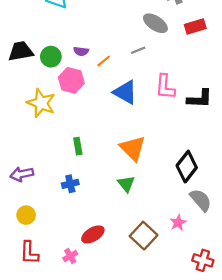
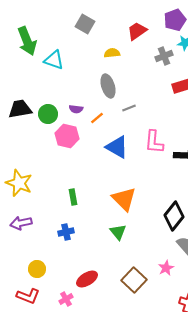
gray ellipse: (155, 23) -> (108, 86), moved, turned 40
yellow star: (41, 103) -> (19, 183), moved
yellow circle: (26, 215) -> (37, 269), moved
red L-shape: (29, 253) -> (28, 296), turned -70

